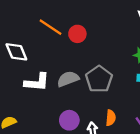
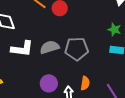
gray pentagon: (99, 79) -> (77, 49), turned 30

